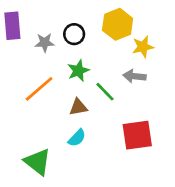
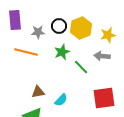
yellow hexagon: (118, 24) -> (81, 28), moved
orange line: (39, 89) -> (26, 52), moved, turned 55
brown triangle: (78, 107) -> (38, 92), moved

